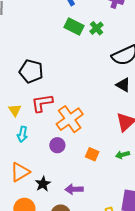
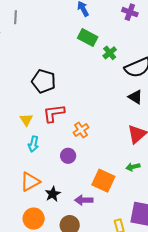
green cross: (97, 28) -> (110, 53), moved
orange cross: (70, 119) -> (81, 130), size x0.6
orange square: (92, 154) -> (103, 181), moved, size x1.6

